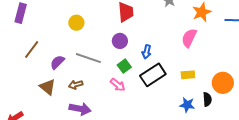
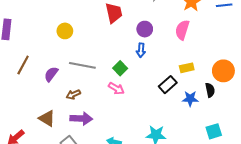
purple circle: (120, 41) -> (145, 29), moved
black rectangle: (153, 75) -> (168, 85), moved, size x0.7
brown triangle: (48, 87) -> (47, 118), moved

